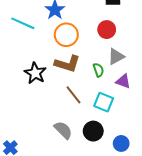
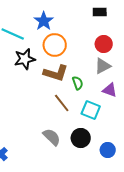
red circle: (107, 30) -> (104, 44), moved
green semicircle: (98, 70) -> (78, 83), moved
black star: (35, 73) -> (25, 59), moved, turned 30

